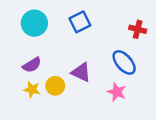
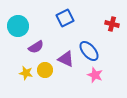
cyan circle: (34, 23) -> (18, 26), moved
blue ellipse: (124, 62) -> (89, 51), moved
purple semicircle: (32, 65) -> (36, 47), moved

